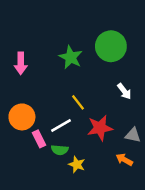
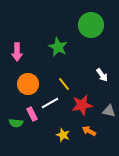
green circle: (111, 46) -> (91, 25), moved
orange circle: (22, 117) -> (28, 84), moved
green semicircle: (60, 150) -> (16, 123), moved
orange arrow: (124, 160) -> (89, 131), moved

